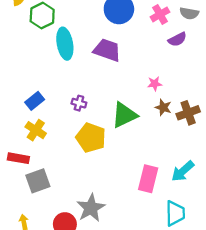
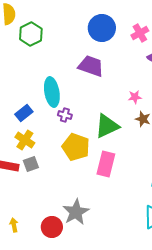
cyan ellipse: (65, 44) -> (52, 92), moved
pink rectangle: (148, 179) -> (106, 164), moved
gray square: (38, 181) -> (31, 164), moved, size x0.7

